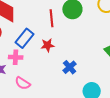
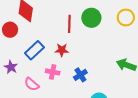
blue rectangle: (25, 38) -> (34, 50), moved
pink cross: (16, 57) -> (53, 72), moved

